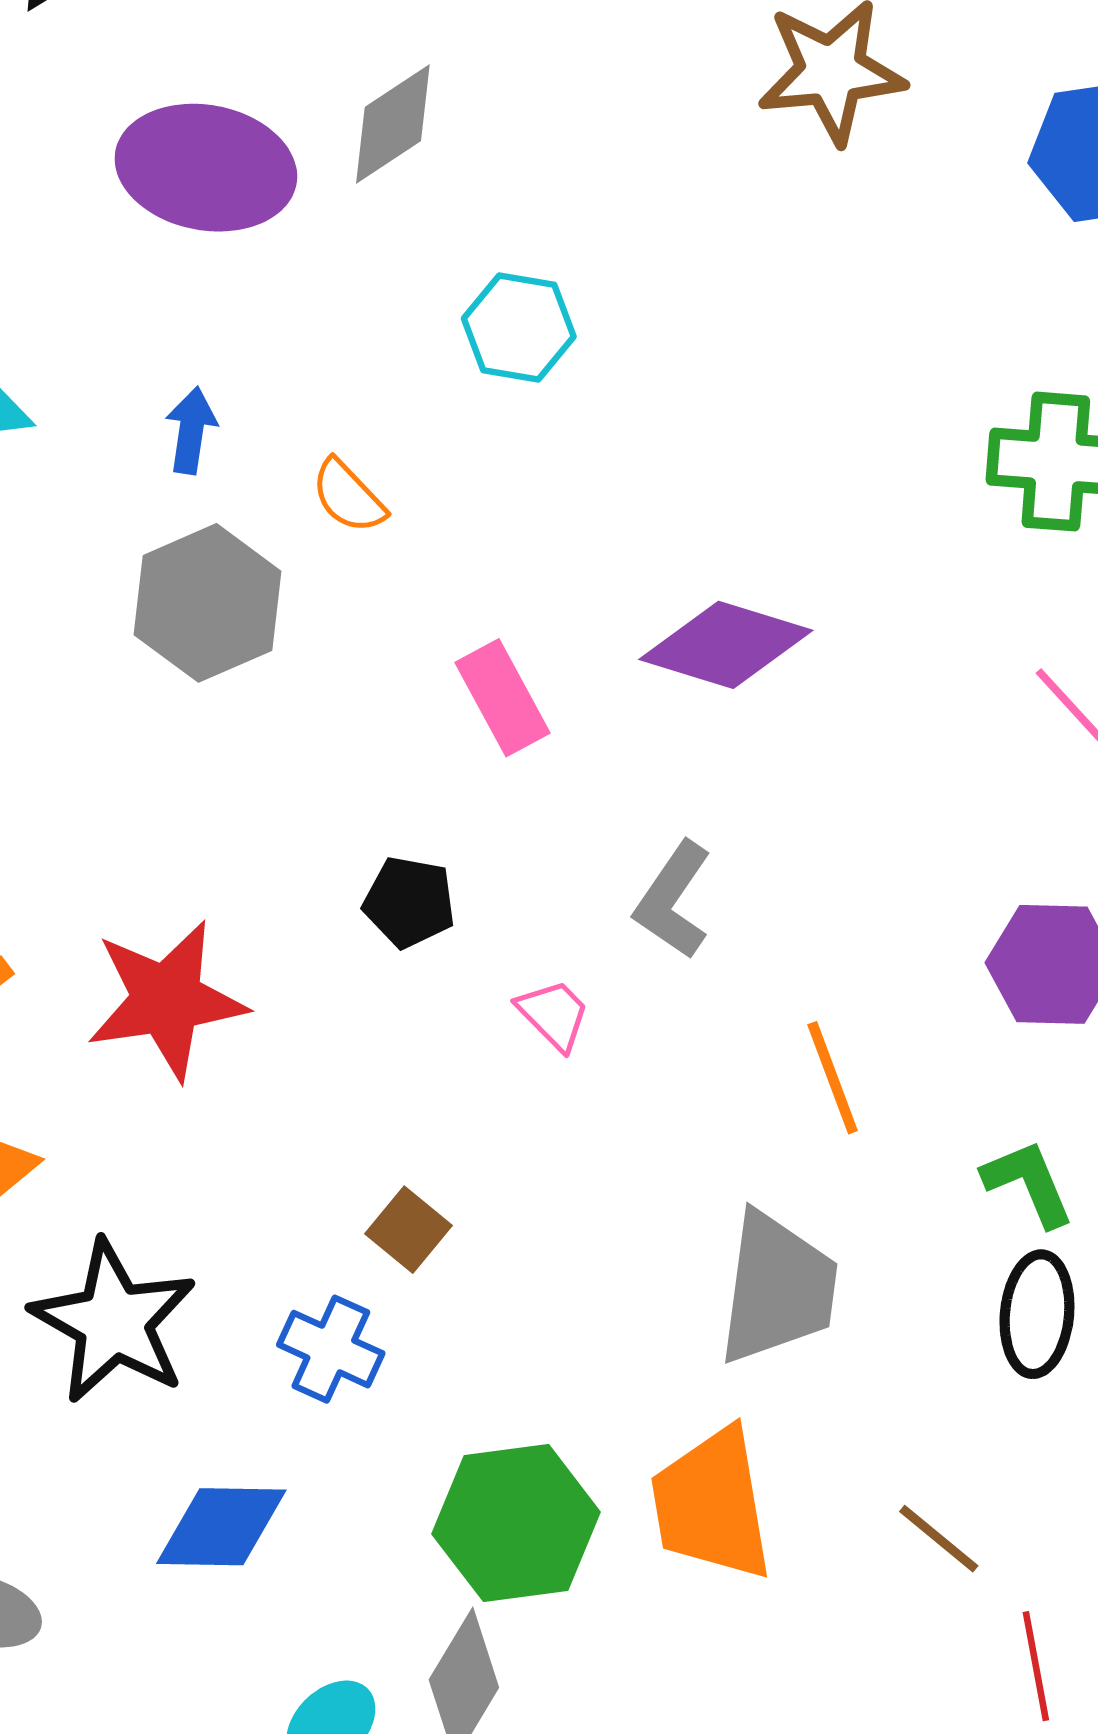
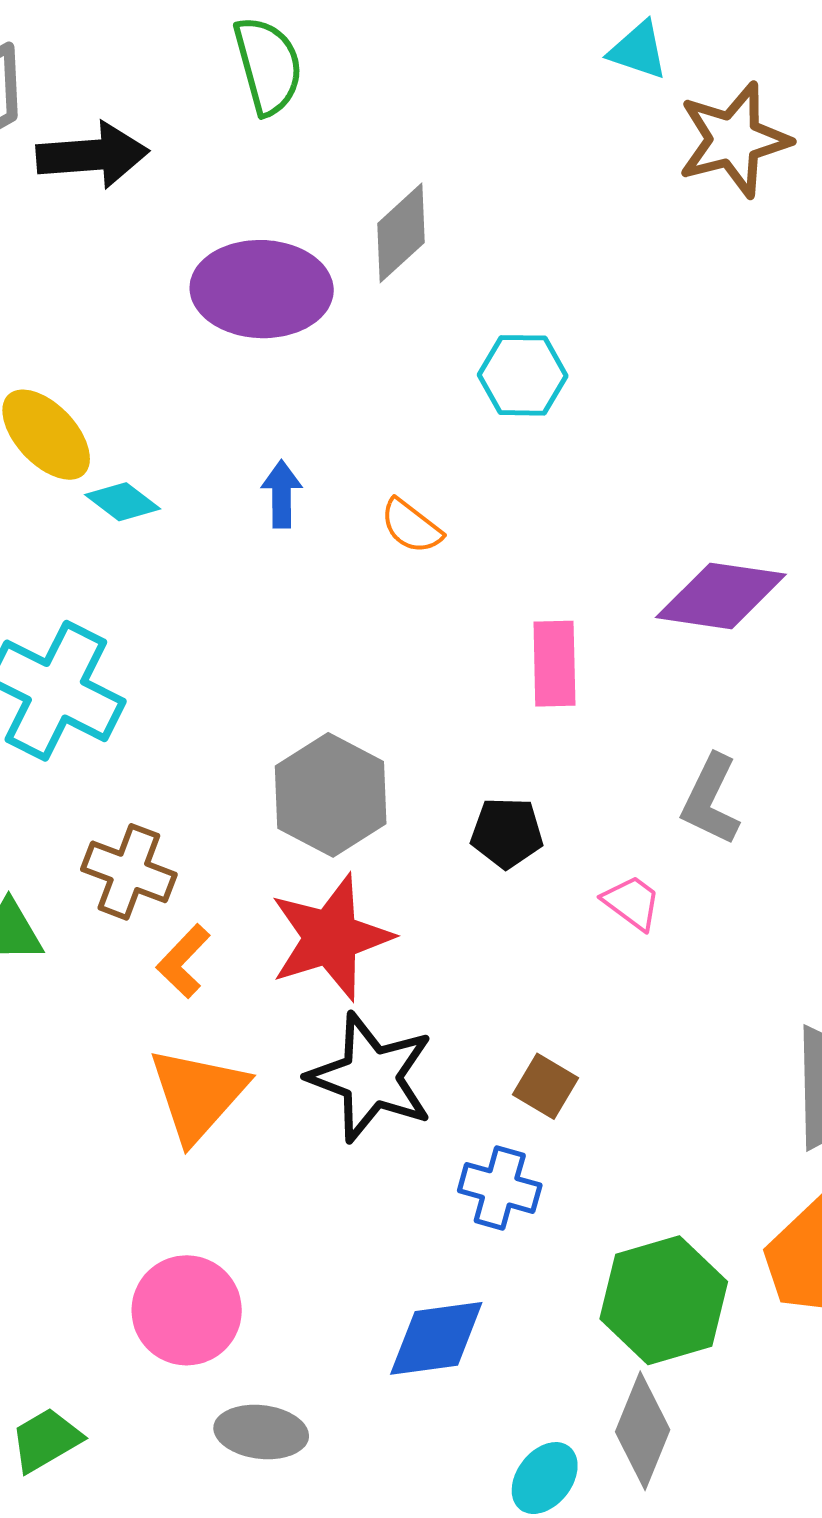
gray hexagon: (207, 603) -> (331, 795), moved
pink rectangle: (502, 698) -> (554, 664), turned 36
black star: (114, 1322) -> (371, 1077), moved

